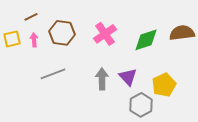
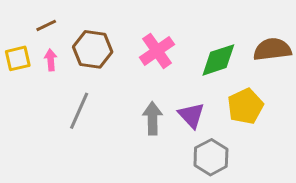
gray line: (53, 74) -> (79, 111), turned -45
yellow pentagon: (164, 85) -> (245, 106), moved

